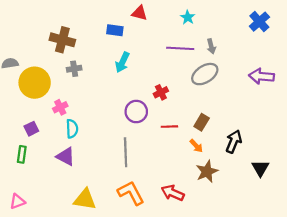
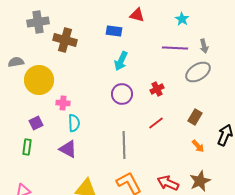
gray cross: (74, 69) -> (38, 22), moved, size x1.5
pink cross: (60, 107) -> (63, 103), turned 32
purple circle: (136, 112) -> (122, 94), moved
red line: (169, 127) -> (156, 123), moved, turned -35
orange arrow: (196, 146) -> (198, 146), moved
brown star: (207, 171) -> (200, 181), moved

